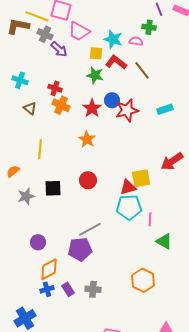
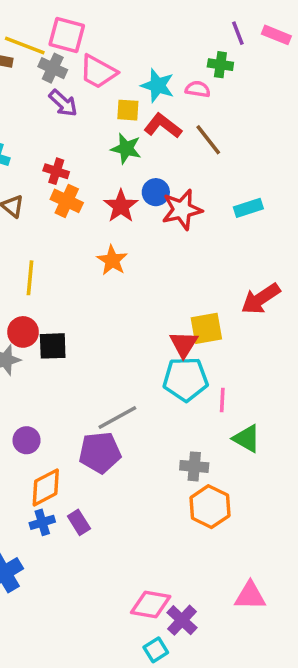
gray cross: (45, 34) -> (53, 68), moved
red circle: (88, 180) -> (23, 332), moved
red triangle: (128, 187) -> (184, 344), turned -42
gray cross: (93, 289) -> (194, 466), moved

